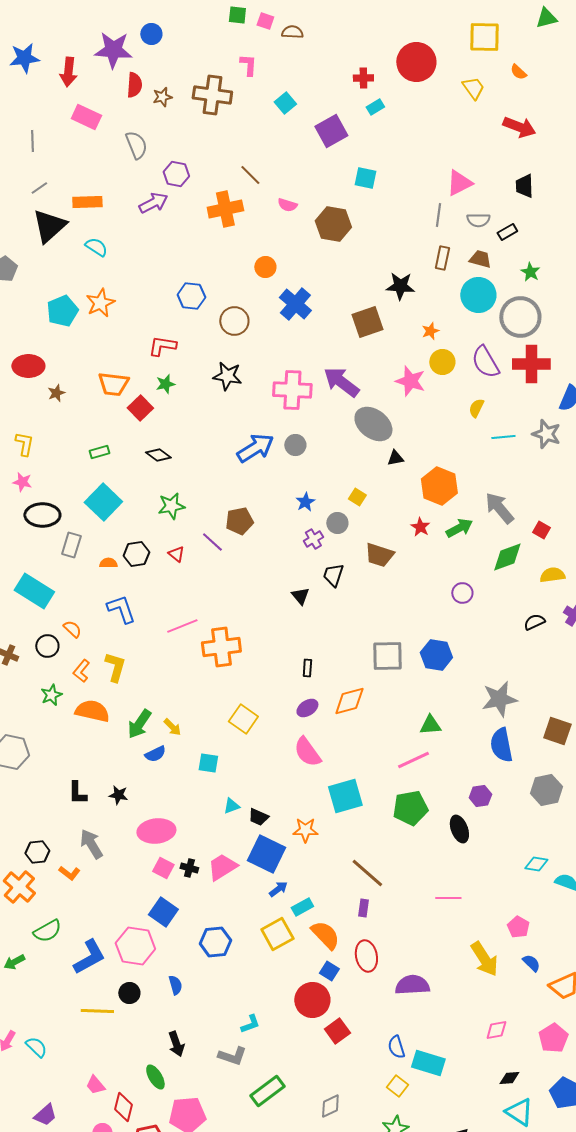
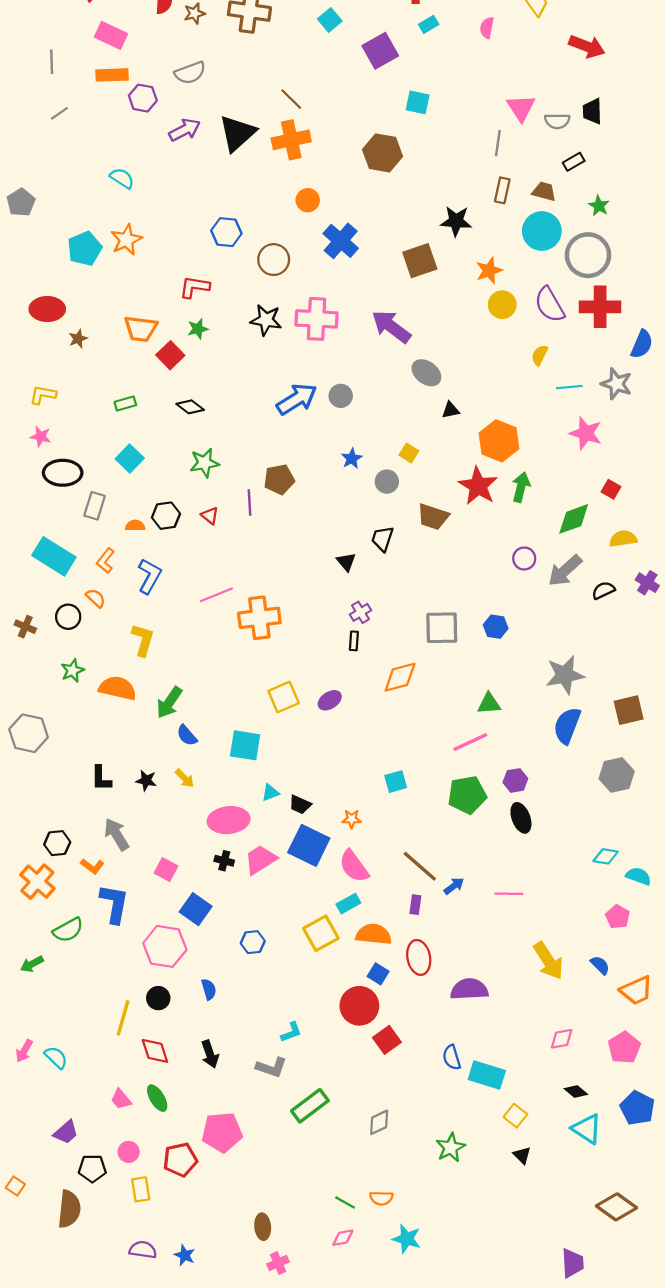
gray semicircle: (136, 145) -> (190, 73), moved, turned 92
purple hexagon: (176, 174) -> (143, 98), moved
pink triangle: (459, 183) -> (521, 108), turned -36
orange rectangle: (87, 202) -> (112, 75), moved
pink semicircle: (287, 205) -> (487, 28), moved, turned 84
orange cross: (225, 209) -> (291, 140), moved
gray semicircle: (478, 220) -> (557, 121), moved
black triangle: (49, 226) -> (237, 133), moved
orange star: (430, 331) -> (489, 271), size x1.4
pink star: (410, 381) -> (586, 433), moved
pink cross: (292, 390) -> (317, 319), moved
gray ellipse: (373, 424) -> (426, 373), size x0.7
yellow L-shape: (24, 444) -> (43, 395), turned -90
cyan square: (103, 502) -> (130, 458), size x0.7
gray arrow: (499, 508) -> (565, 571), moved, turned -92
red star: (420, 527) -> (478, 486), size x1.8
green arrow: (459, 528) -> (521, 487), turned -48
purple cross: (313, 539) -> (360, 612), moved
purple line: (212, 542) -> (249, 502), turned 45
blue L-shape: (121, 609) -> (149, 576), turned 48
blue hexagon: (436, 655) -> (496, 627), size x0.7
orange L-shape: (81, 671) -> (106, 561), moved
purple ellipse: (307, 708) -> (330, 700), moved
yellow square: (243, 719) -> (284, 697), turned 32
yellow arrow: (172, 727) -> (185, 778), moved
brown square: (557, 731) -> (629, 710), turned -32
blue semicircle: (501, 745) -> (567, 726), turned 32
pink semicircle: (307, 752) -> (354, 866), moved
blue semicircle: (155, 754) -> (187, 735), turned 75
cyan square: (208, 763) -> (245, 745), size x1.4
cyan square: (345, 796) -> (396, 782), size x0.6
purple hexagon: (480, 796) -> (515, 780), moved
orange star: (305, 830) -> (352, 819), size x0.7
pink ellipse: (156, 831) -> (229, 820), moved
pink square: (163, 868) -> (166, 870), moved
blue arrow: (278, 889) -> (454, 886), moved
pink pentagon: (518, 927) -> (618, 917), moved
orange semicircle: (325, 935) -> (374, 934), turned -40
blue hexagon: (215, 942) -> (253, 942), size x0.7
blue L-shape: (89, 957) -> (114, 904), moved, turned -51
yellow line: (97, 1011) -> (123, 1018), turned -76
green ellipse: (155, 1077) -> (157, 1098), moved
black diamond: (509, 1078) -> (576, 1092), turned 45
yellow square: (397, 1086) -> (515, 1116), moved
red diamond: (123, 1107) -> (155, 1051), moved, turned -32

